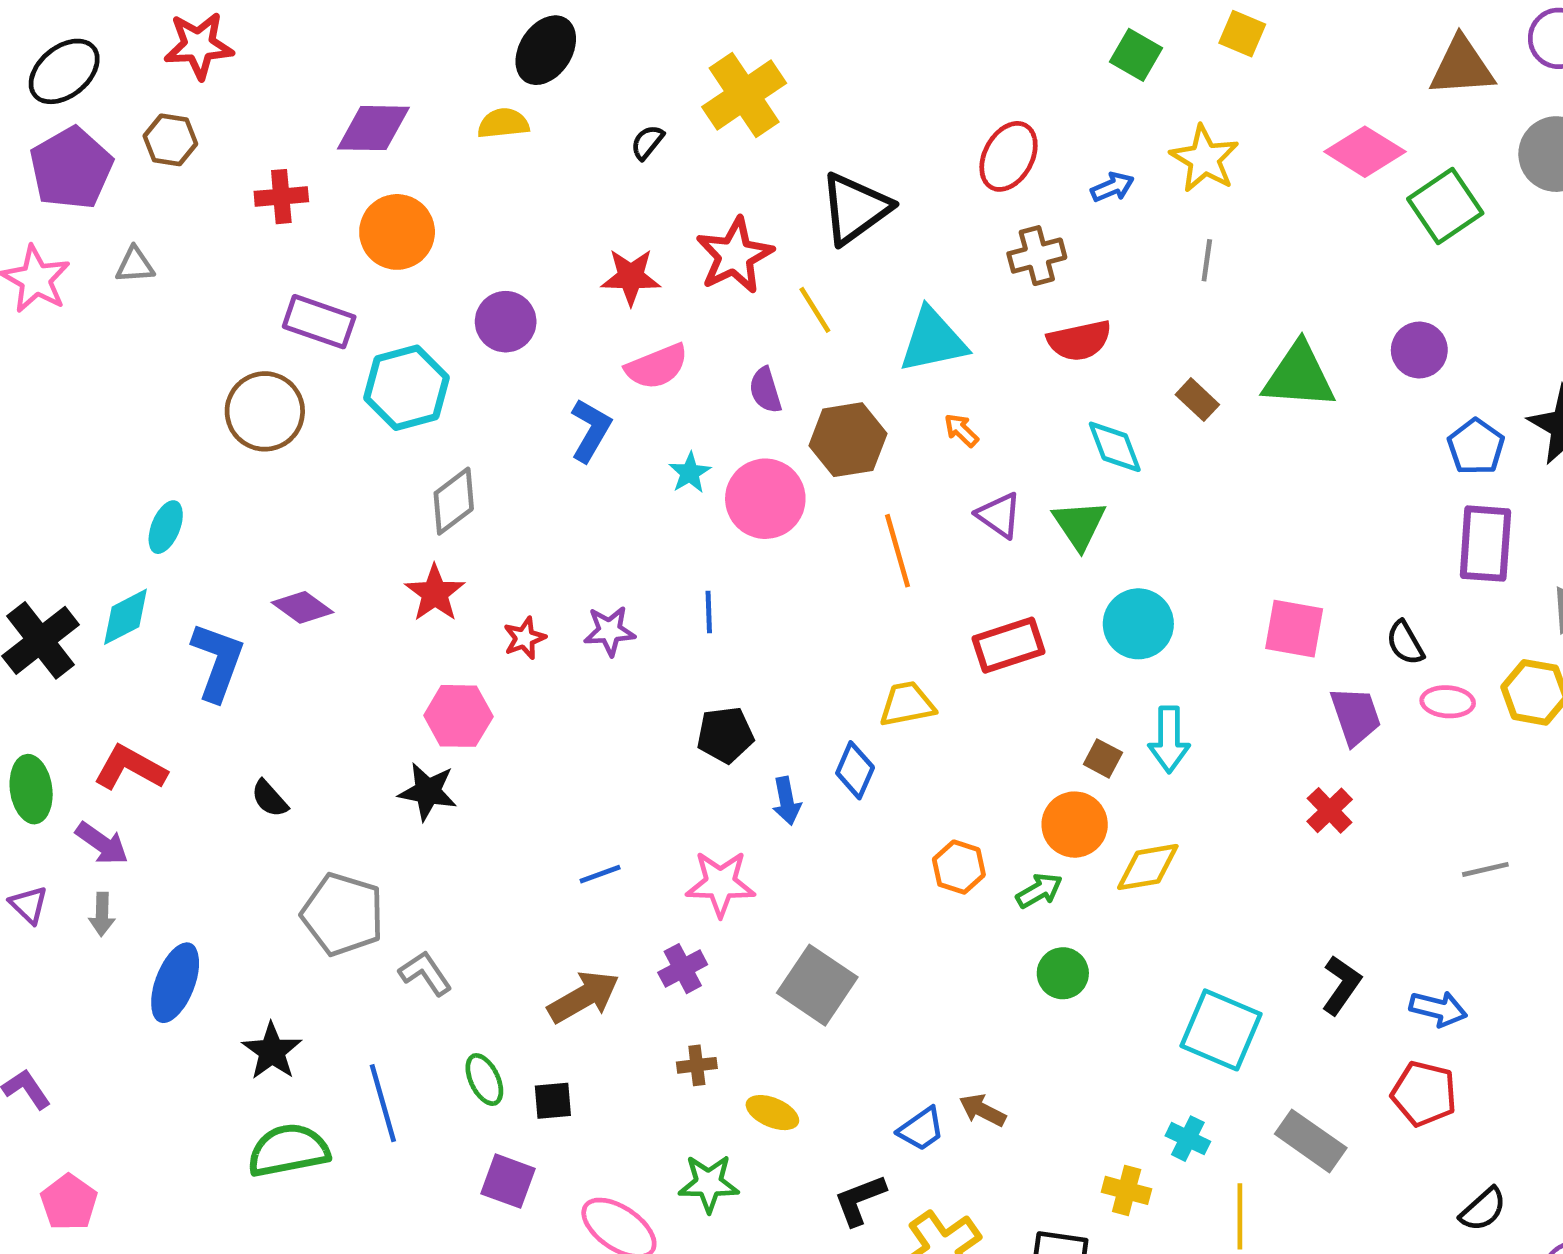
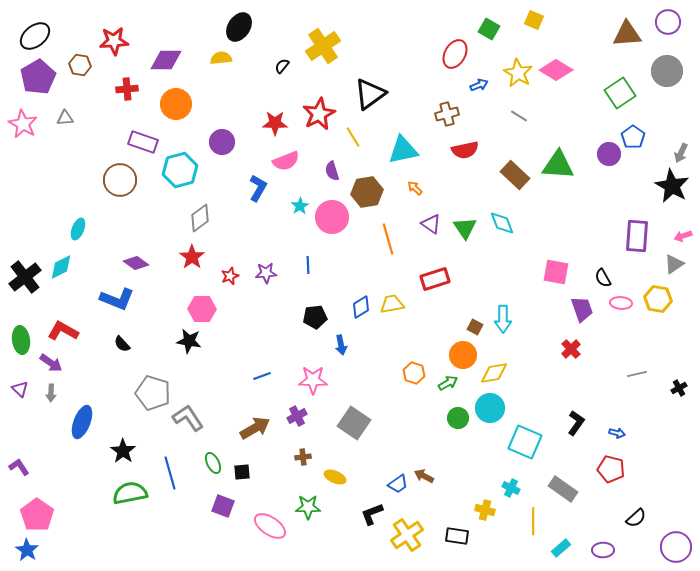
red star: (199, 45) -> (114, 41), moved
pink diamond: (1365, 152) -> (556, 70), moved
red ellipse: (1009, 156) -> (455, 54), moved
gray line: (1207, 260) -> (519, 116), turned -66
brown rectangle: (1197, 400) -> (515, 175), size x1.6
cyan diamond: (1115, 447) -> (502, 223), moved
blue pentagon: (1476, 447) -> (633, 137), moved
cyan circle: (1138, 624) -> (490, 408), moved
blue L-shape: (218, 662) -> (117, 299), moved, turned 92
blue diamond: (855, 770) -> (361, 307), moved, turned 35
gray L-shape: (425, 973) -> (188, 418), size x1.4
blue arrow: (1438, 1009) -> (617, 433), size x0.7
pink pentagon: (69, 1202) -> (37, 515), size x1.4

